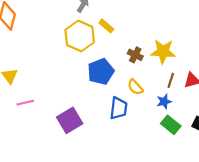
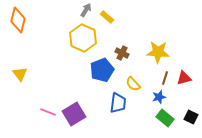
yellow rectangle: (106, 26) -> (107, 17), moved
brown cross: (135, 55) -> (122, 53), moved
pink line: (25, 103) -> (48, 112), moved, turned 35

